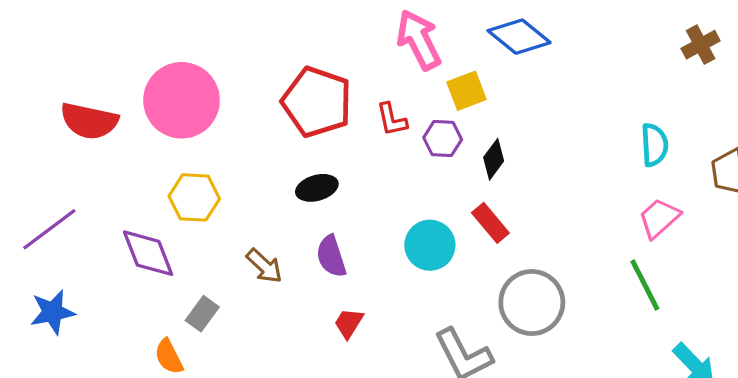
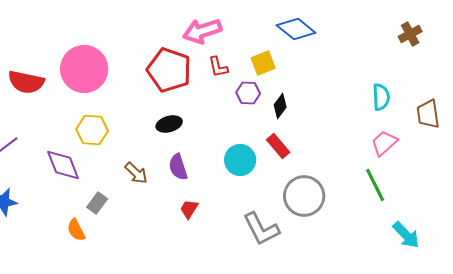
pink arrow: (419, 40) -> (202, 31), moved, turned -81
red L-shape: (392, 119) -> (218, 67), moved

